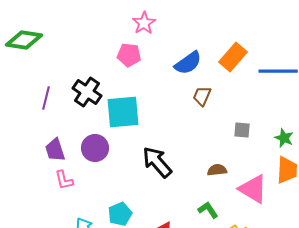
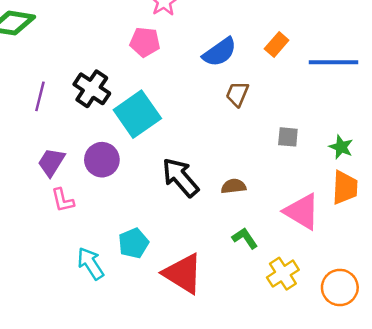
orange rectangle: (233, 57) -> (277, 45), size x0.7
cyan square: (123, 112) -> (137, 114), turned -30
purple trapezoid: (55, 150) -> (51, 162), turned 50
brown semicircle: (217, 170) -> (234, 186), moved

